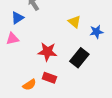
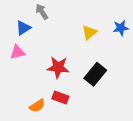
yellow triangle: (74, 22) -> (89, 33), turned 40
blue star: (96, 32) -> (121, 28), moved

